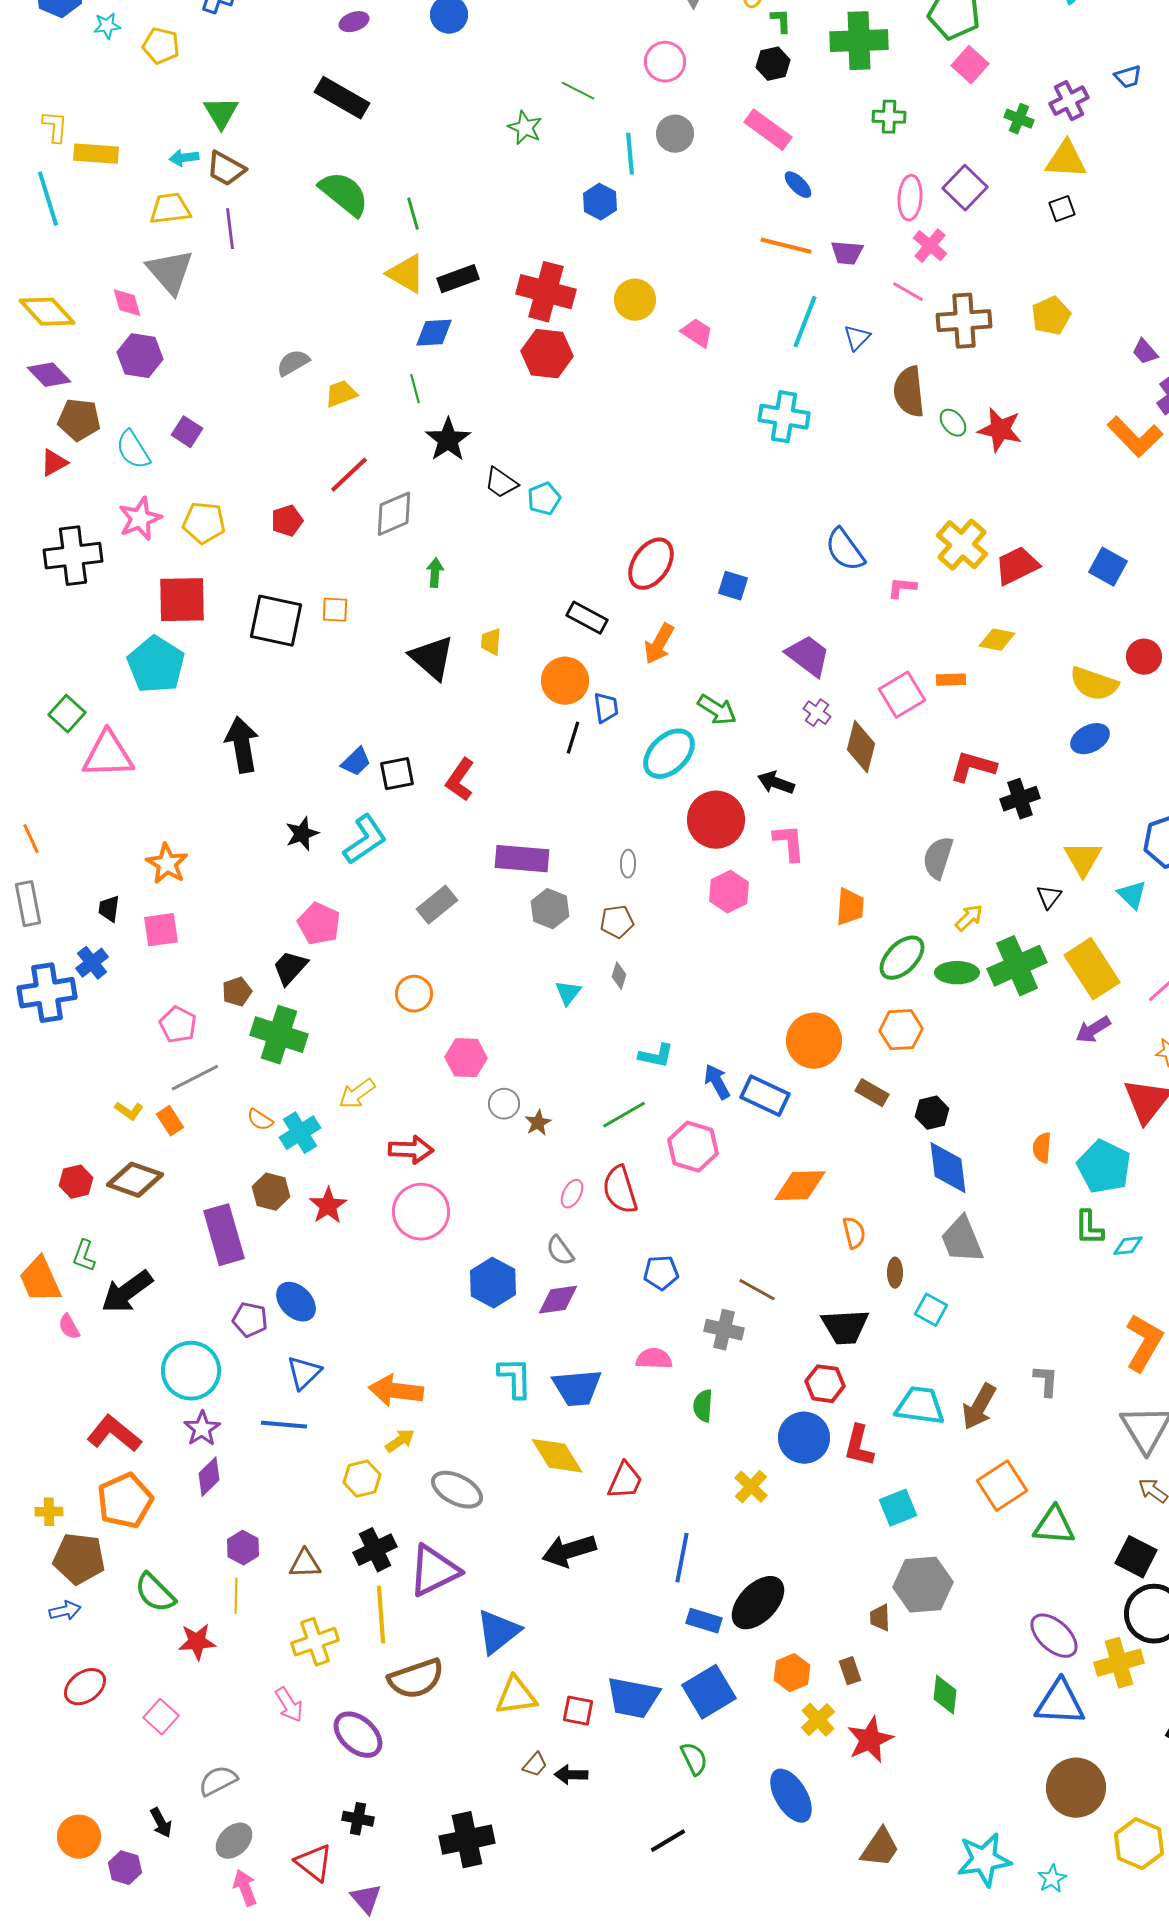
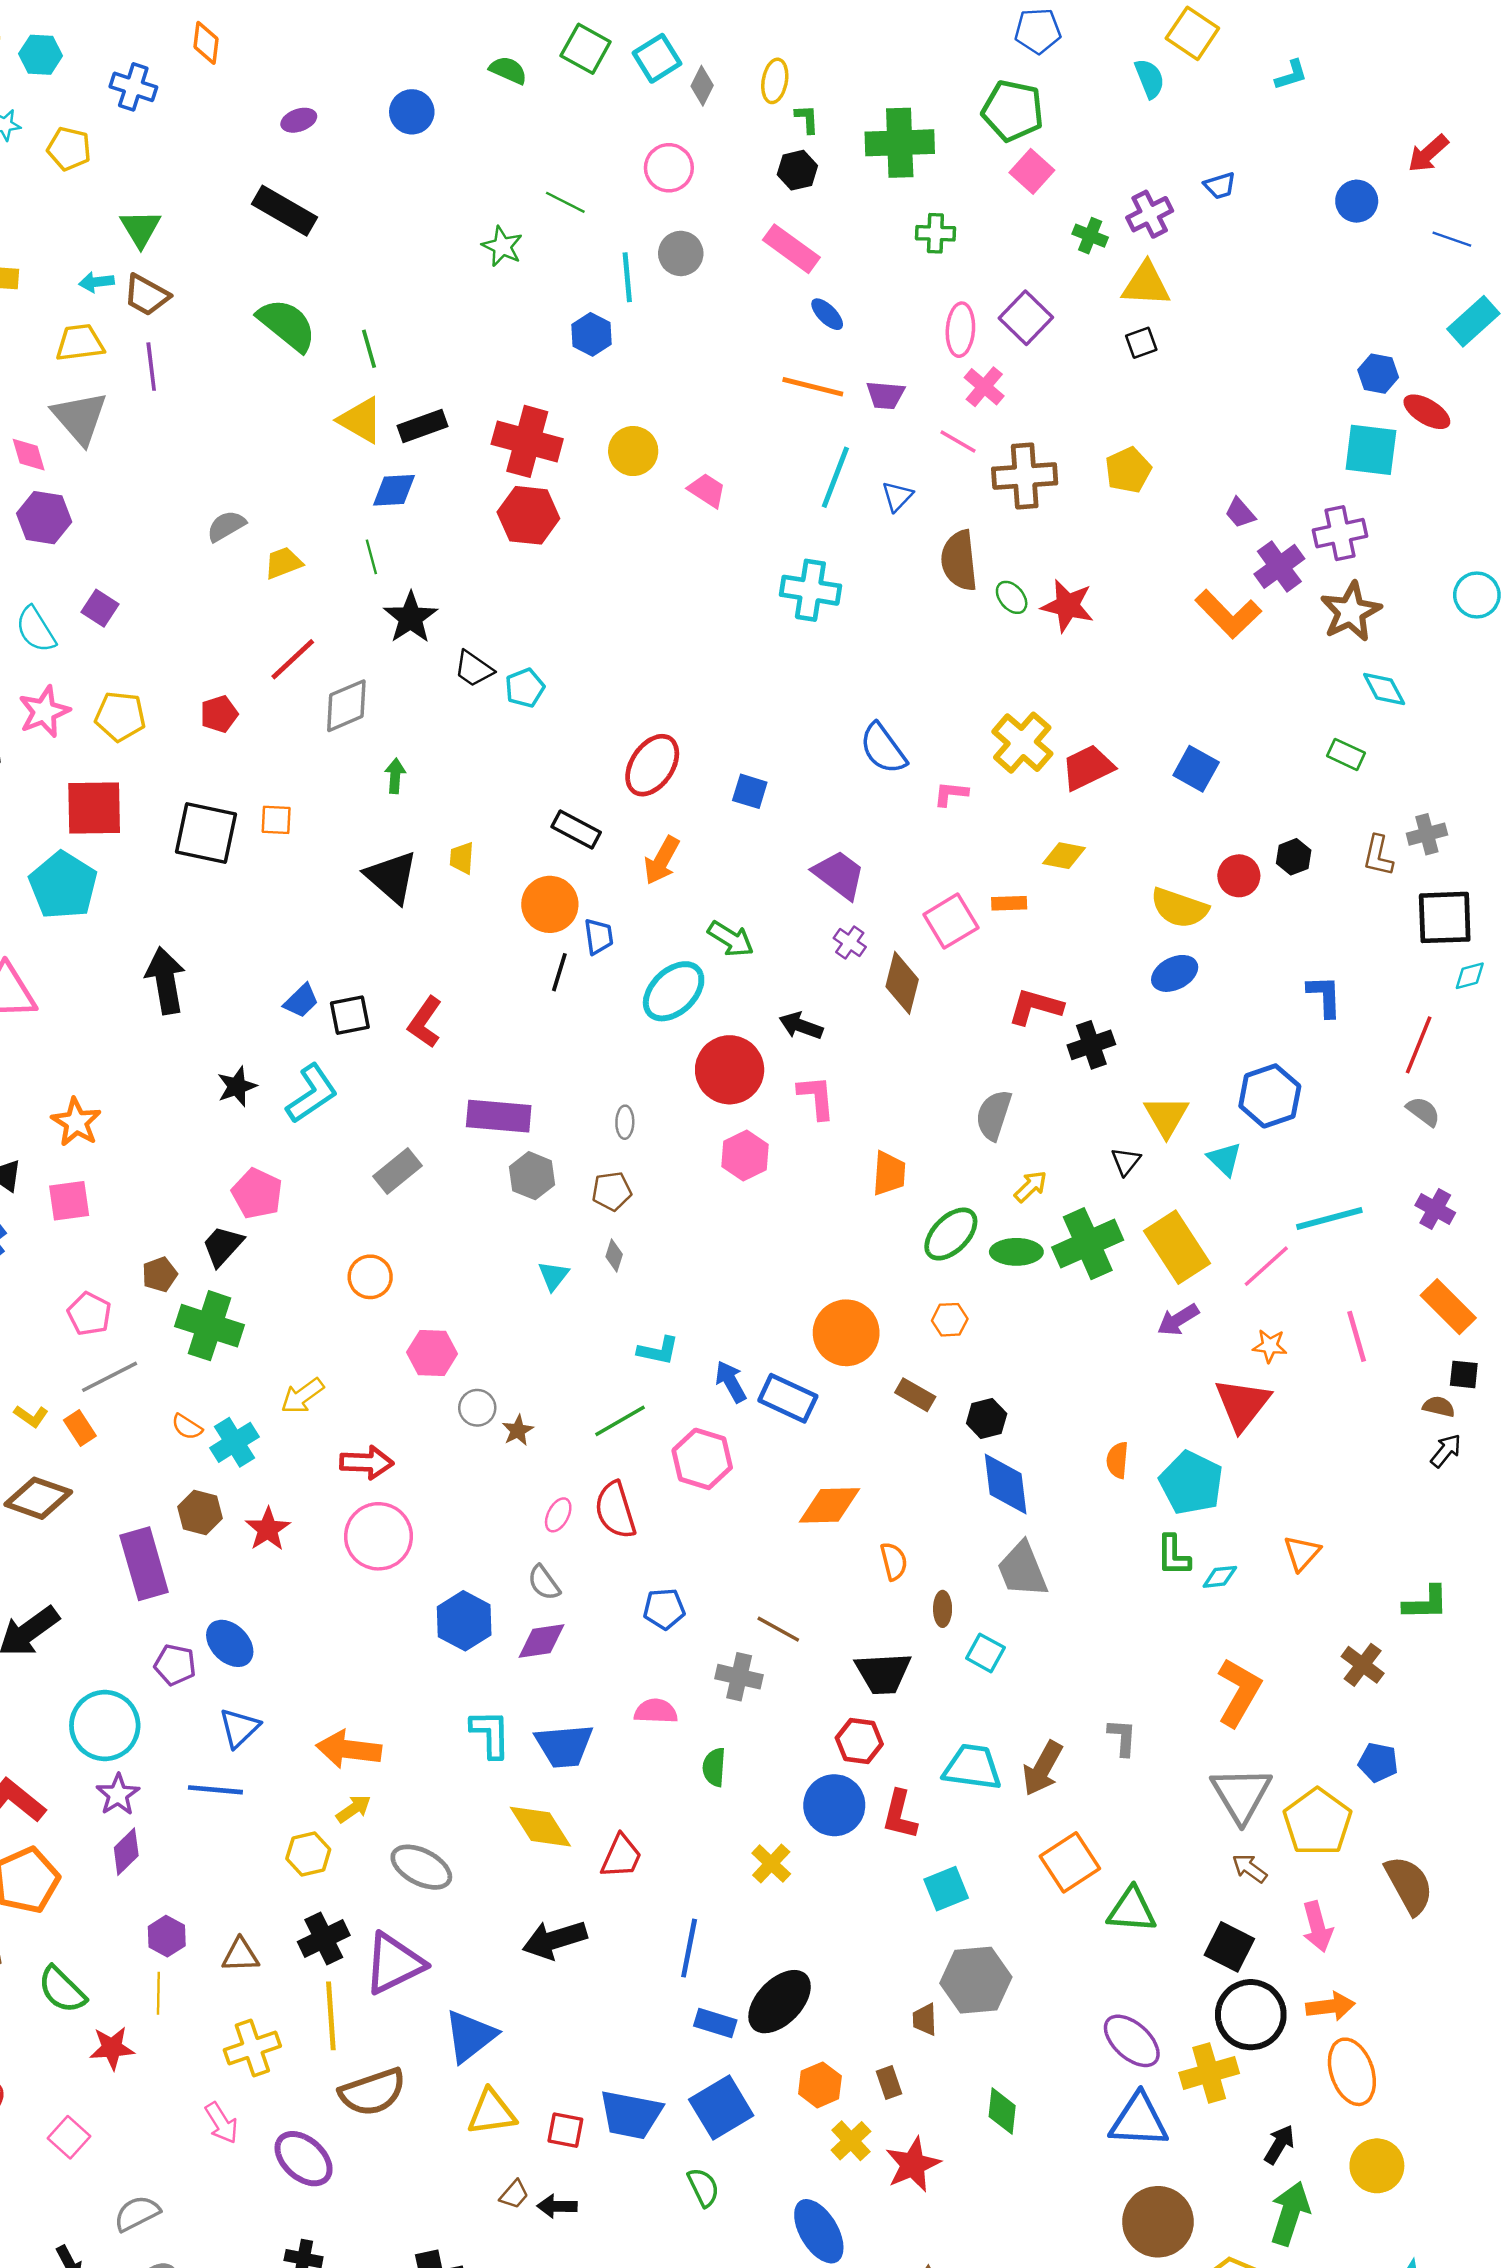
orange hexagon: (901, 1030) -> (950, 1320), size x0.7

